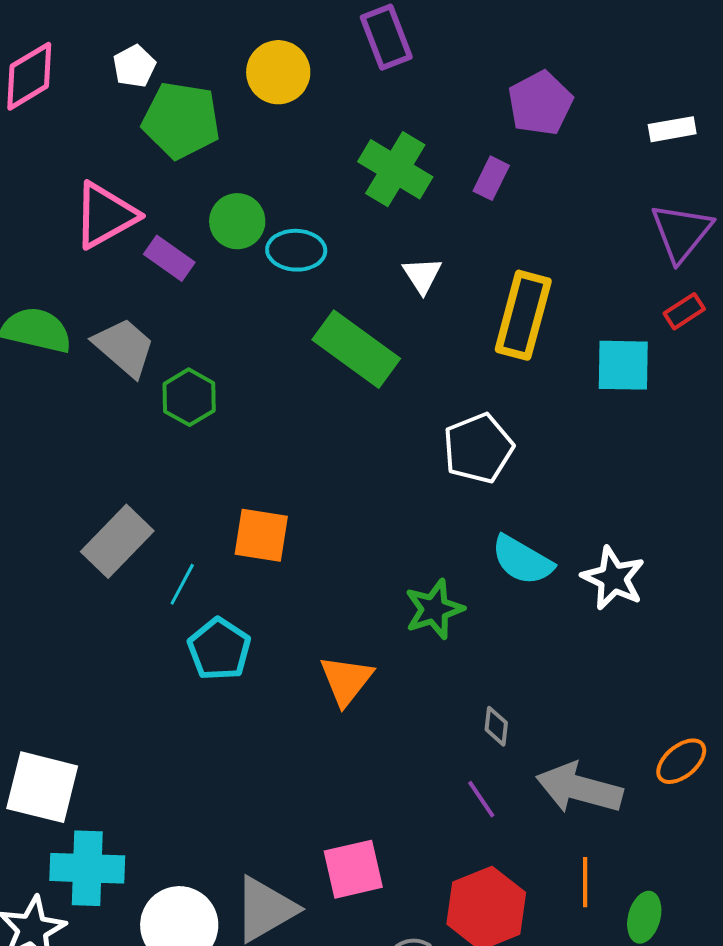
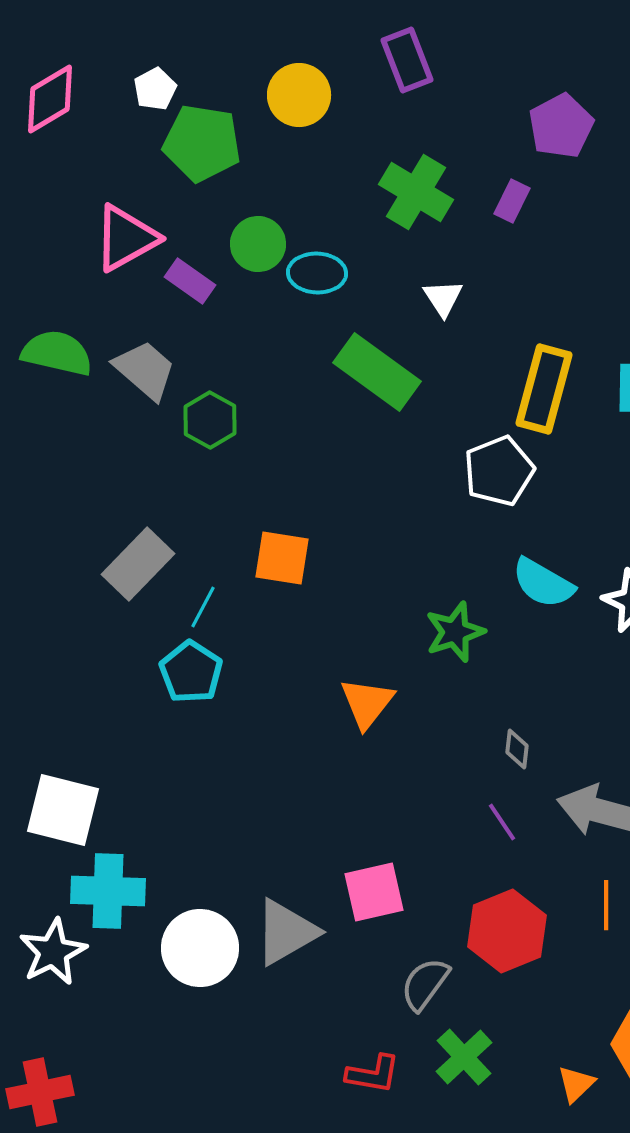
yellow rectangle: (523, 315) -> (544, 389), moved
cyan pentagon: (219, 649) -> (191, 672), moved

